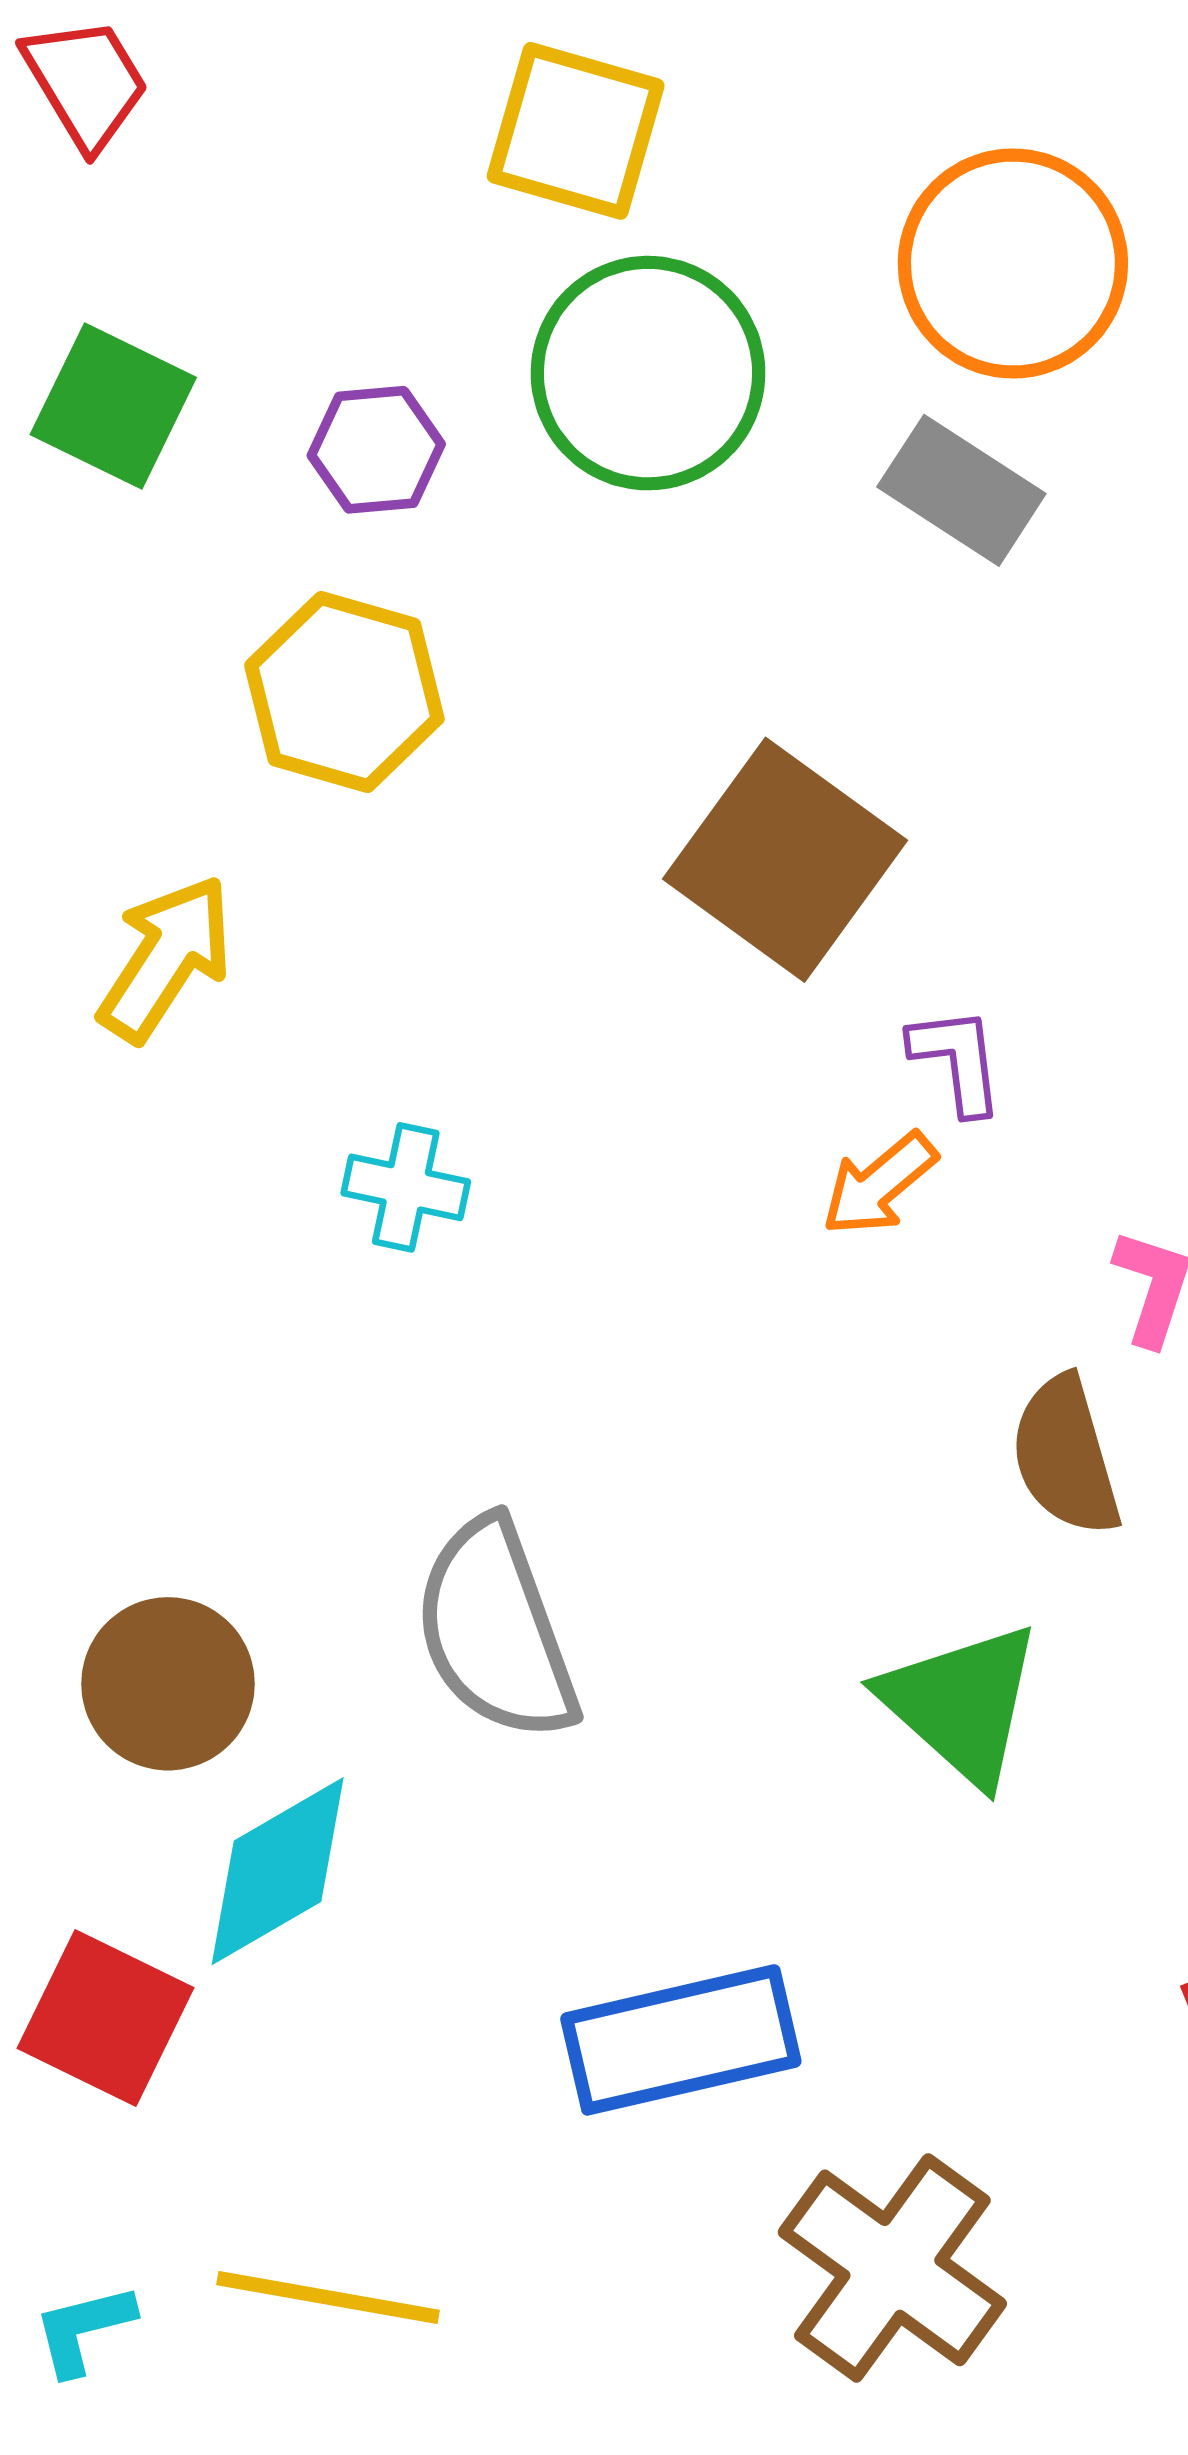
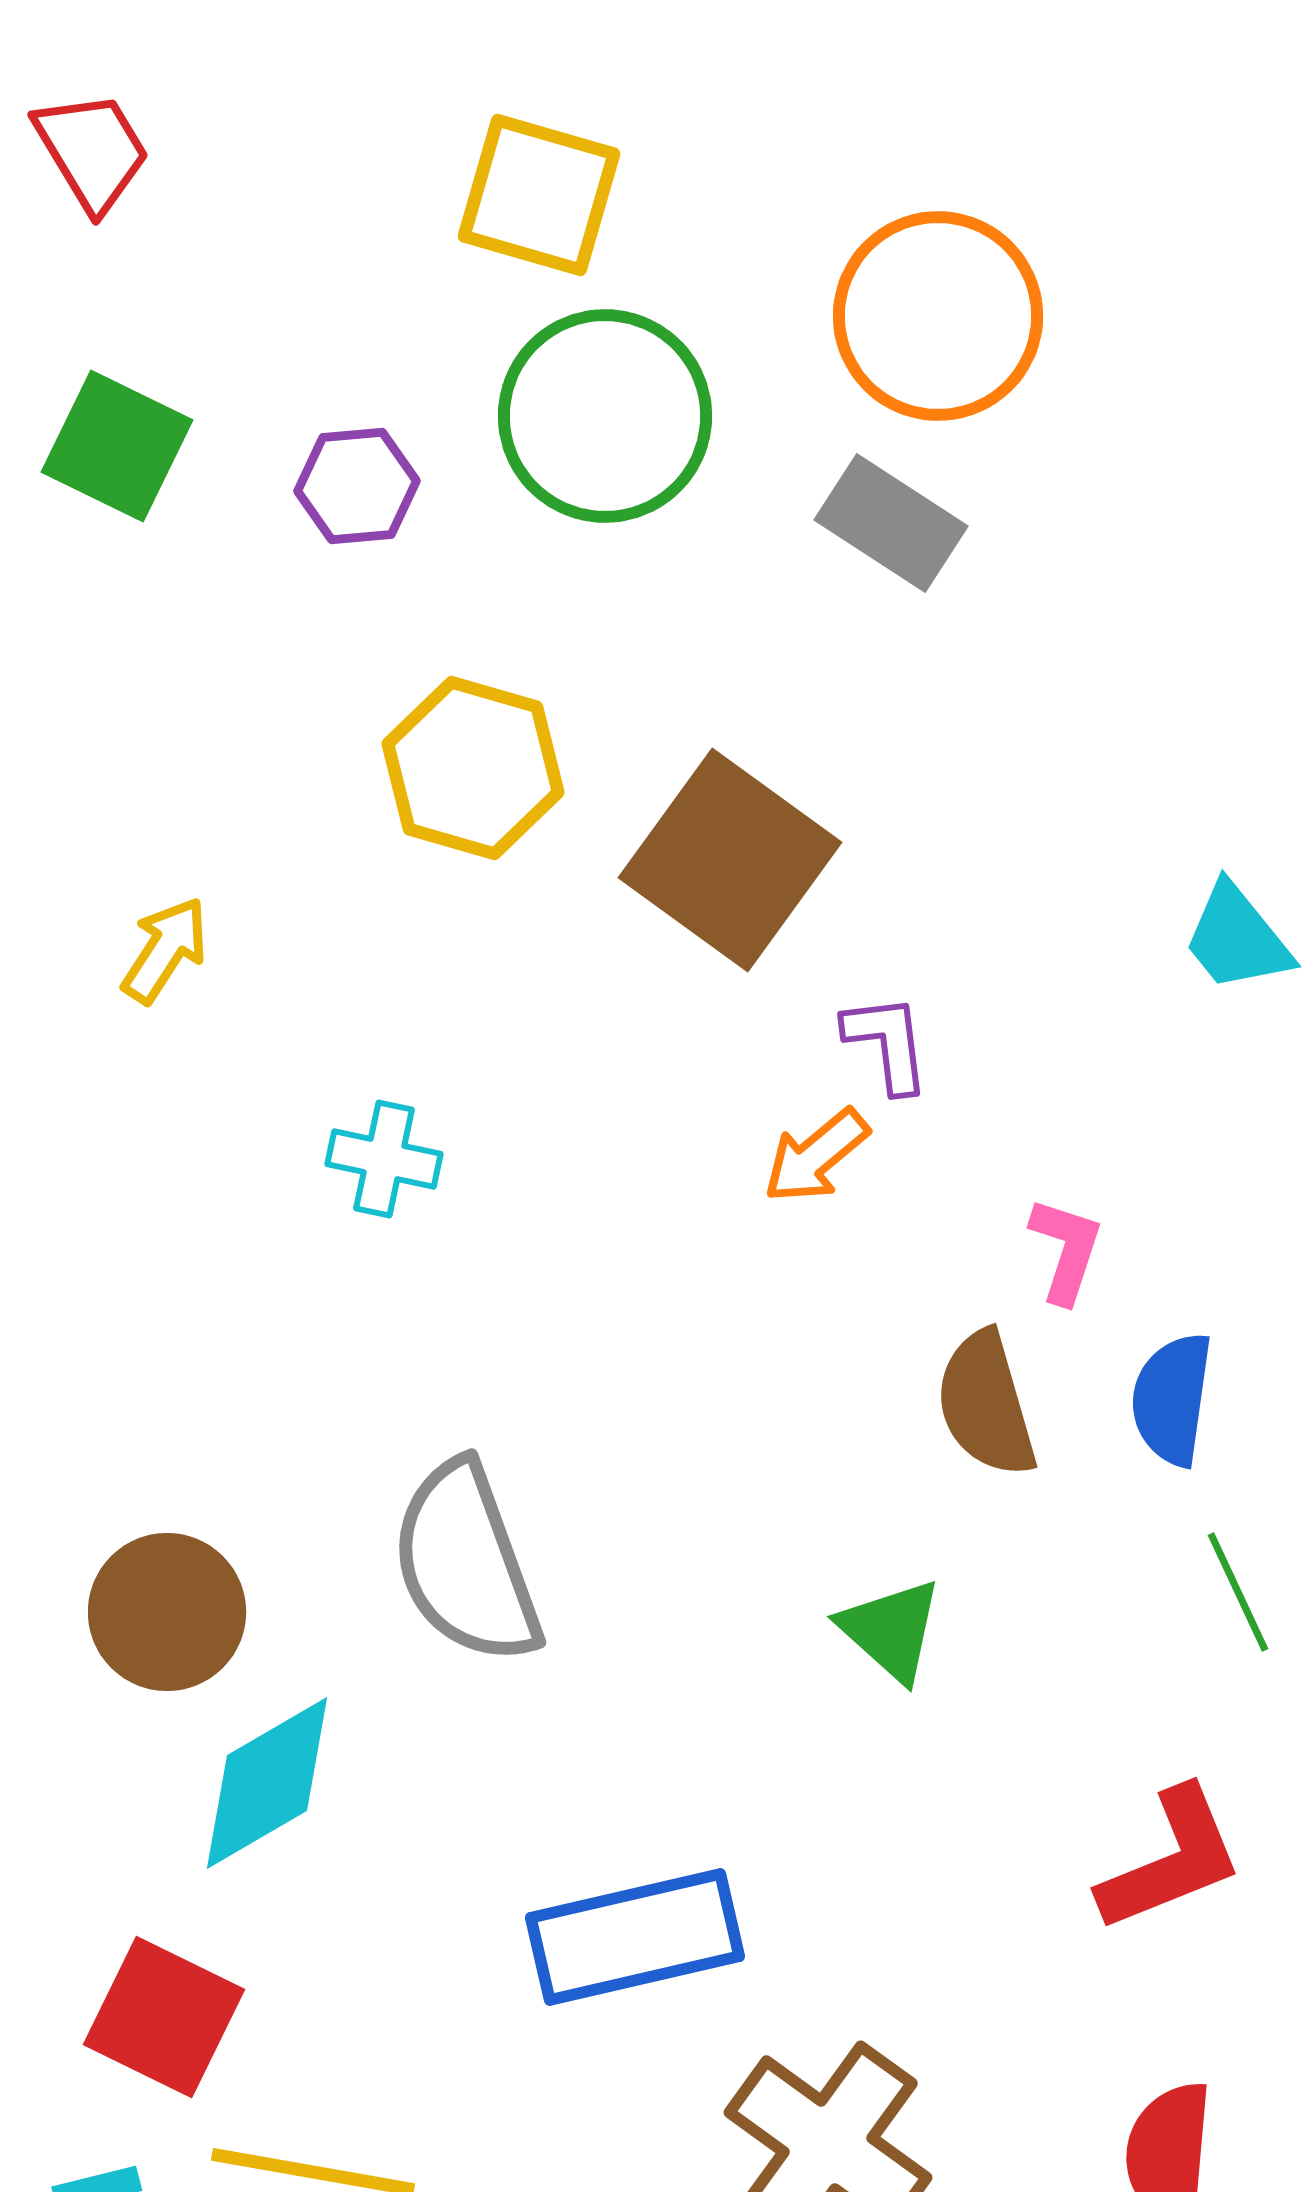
yellow hexagon: (344, 692) -> (473, 768), moved
yellow arrow: (166, 958) -> (165, 950), size x0.7
green triangle: (961, 1704) -> (891, 1630), size x0.7
red square: (106, 2018) -> (164, 2017), moved

